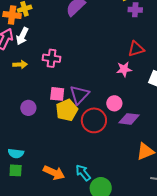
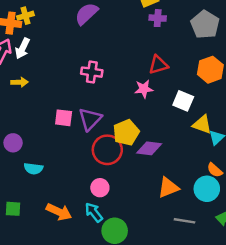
pink cross: (52, 58) -> (92, 72), moved
pink circle: (114, 103) -> (100, 188), moved
purple circle: (28, 108) -> (13, 143), moved
yellow pentagon: (67, 110) -> (126, 133), moved
cyan semicircle: (16, 153) -> (33, 169), moved

